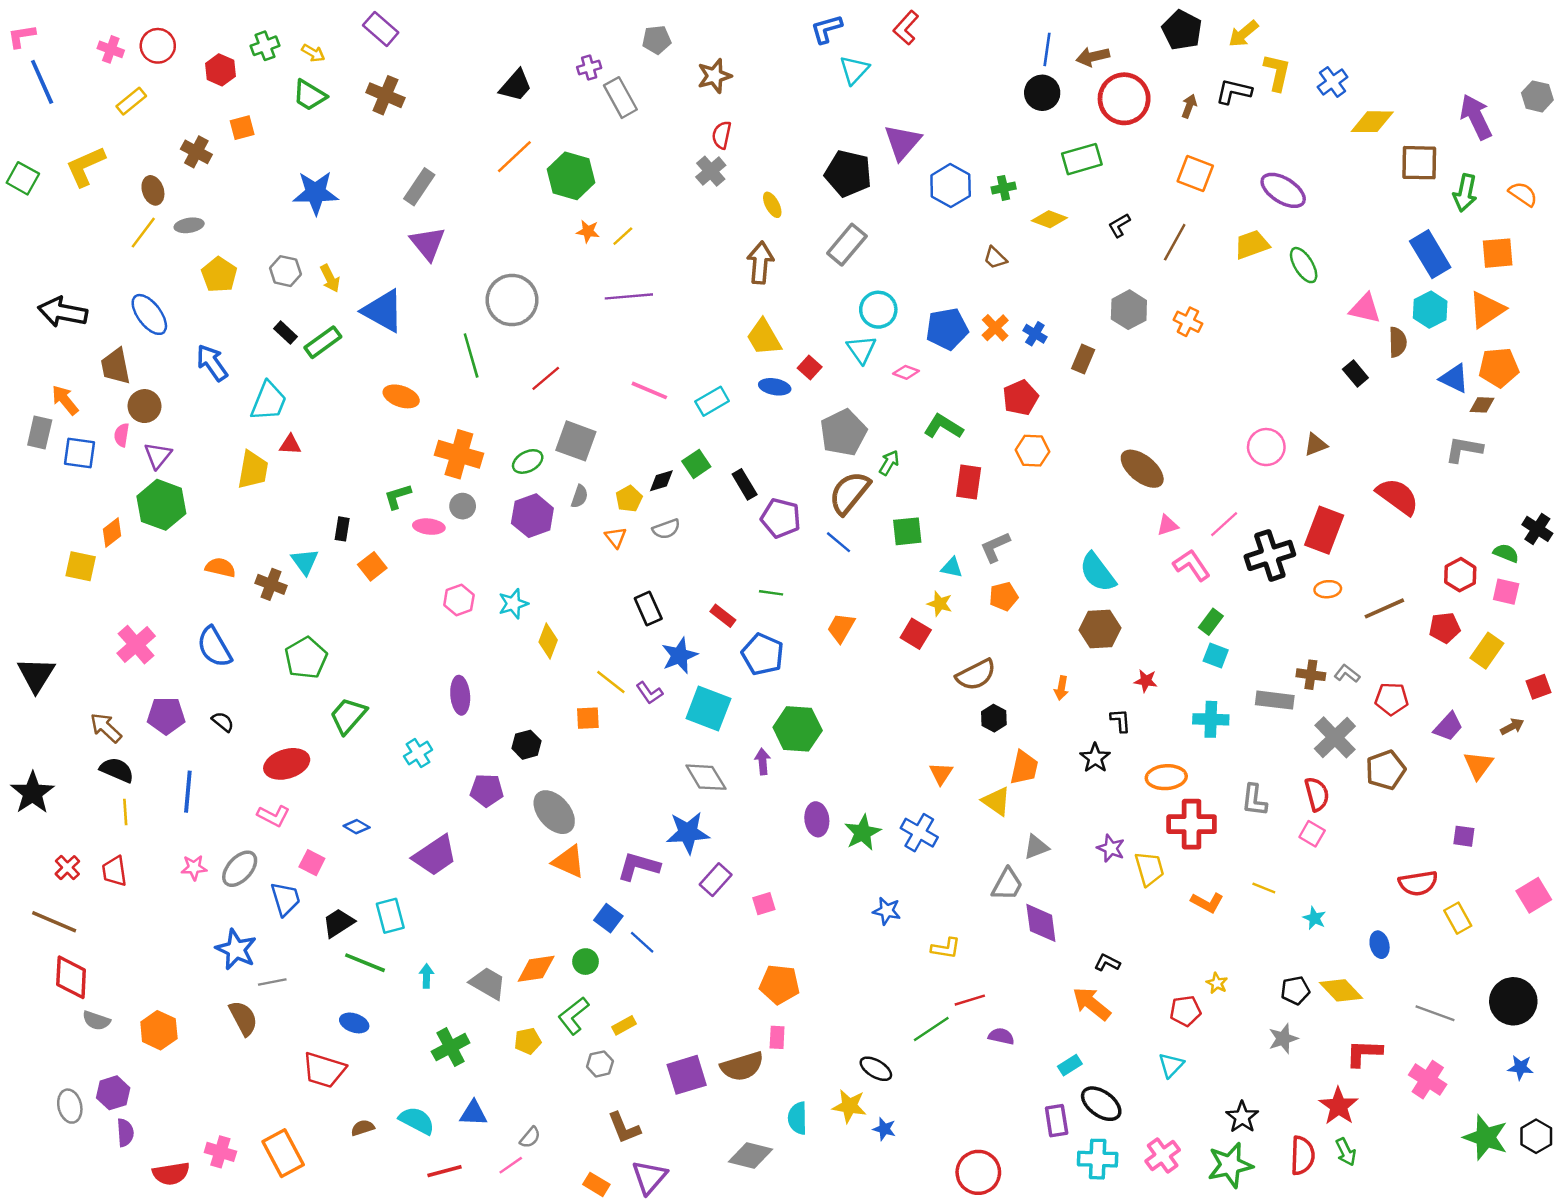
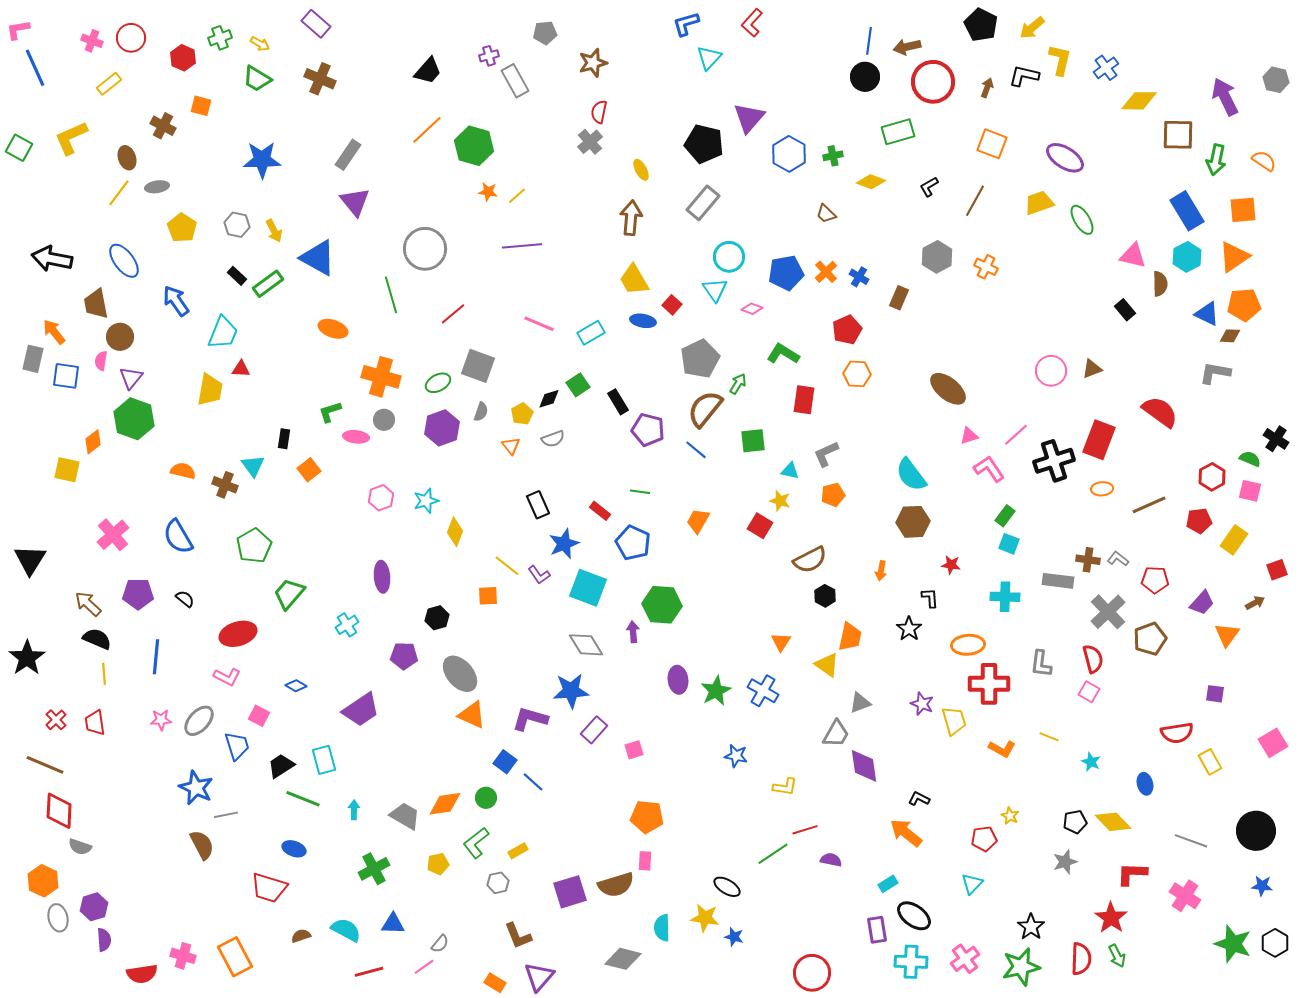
orange square: (242, 128) -> (201, 106), turned 30
orange hexagon: (159, 1030) -> (43, 881), moved

